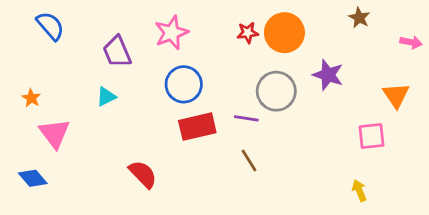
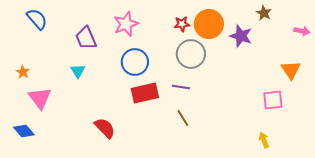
purple star: (328, 75) -> (241, 36), moved
gray circle: (276, 91) -> (191, 54), moved
cyan triangle: (106, 97) -> (78, 71), turned -35

